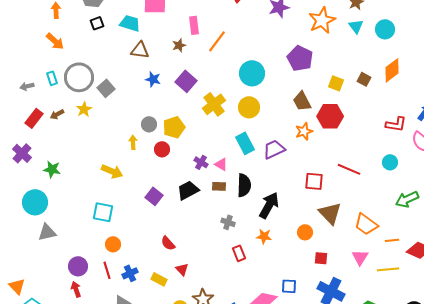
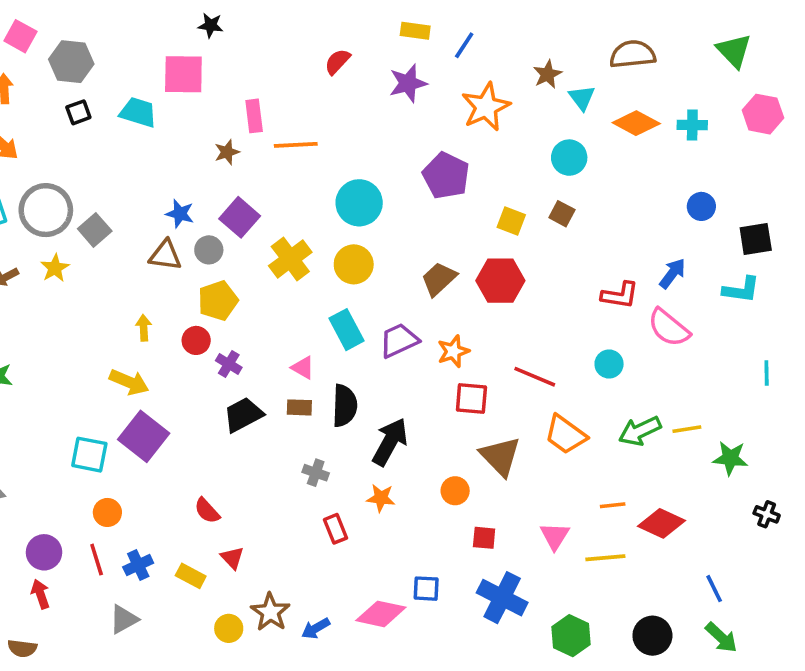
cyan triangle: (356, 26) -> (582, 98), moved
cyan circle: (385, 29) -> (569, 158), moved
orange line: (217, 41) -> (296, 145), turned 50
brown triangle: (140, 50) -> (165, 255), moved
orange diamond: (392, 70) -> (636, 123), moved, turned 65
brown trapezoid: (302, 101) -> (439, 279), moved, turned 75
gray circle: (149, 124) -> (209, 250), moved
orange star: (304, 131) -> (453, 351), moved
purple cross: (201, 162) -> (229, 364), moved
yellow arrow: (112, 171) -> (129, 382), moved
purple square: (154, 196) -> (144, 436), moved, size x1.5
orange trapezoid: (366, 224) -> (566, 435), moved

